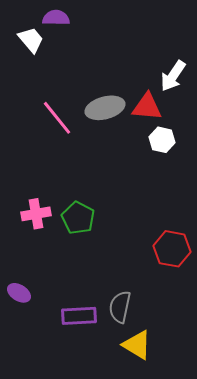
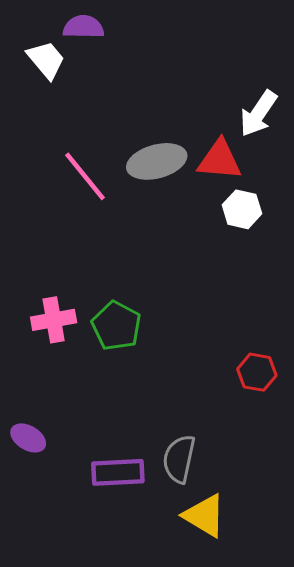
red hexagon: (172, 249) -> (257, 372), size x0.7

